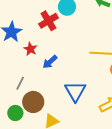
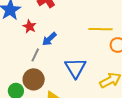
gray line: (20, 83) -> (35, 55), moved

